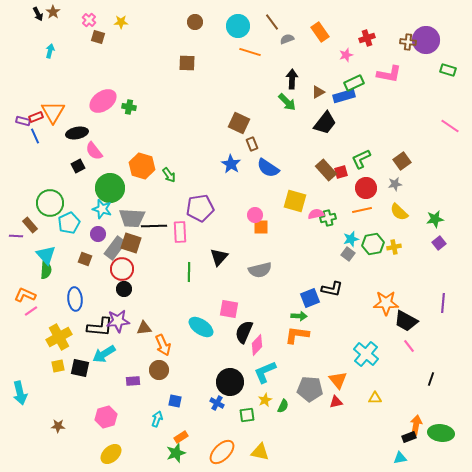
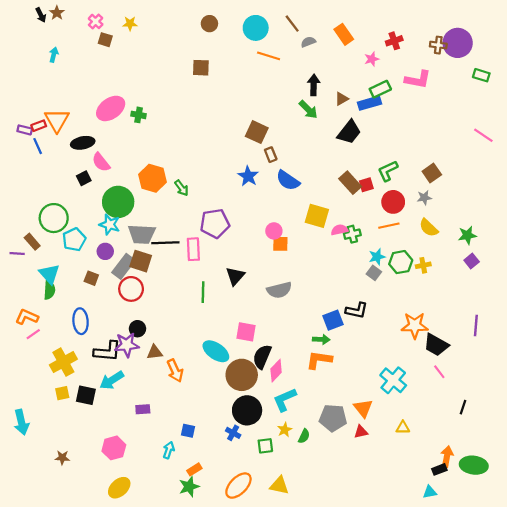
black circle: (124, 289) -> (137, 329), moved
brown circle: (159, 370) -> (242, 375), moved, size x1.5

